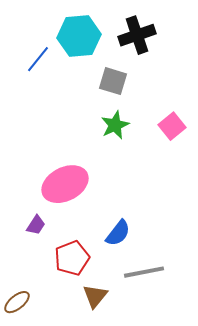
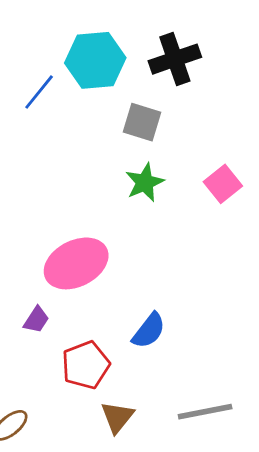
gray line: (144, 272) -> (205, 412), moved

